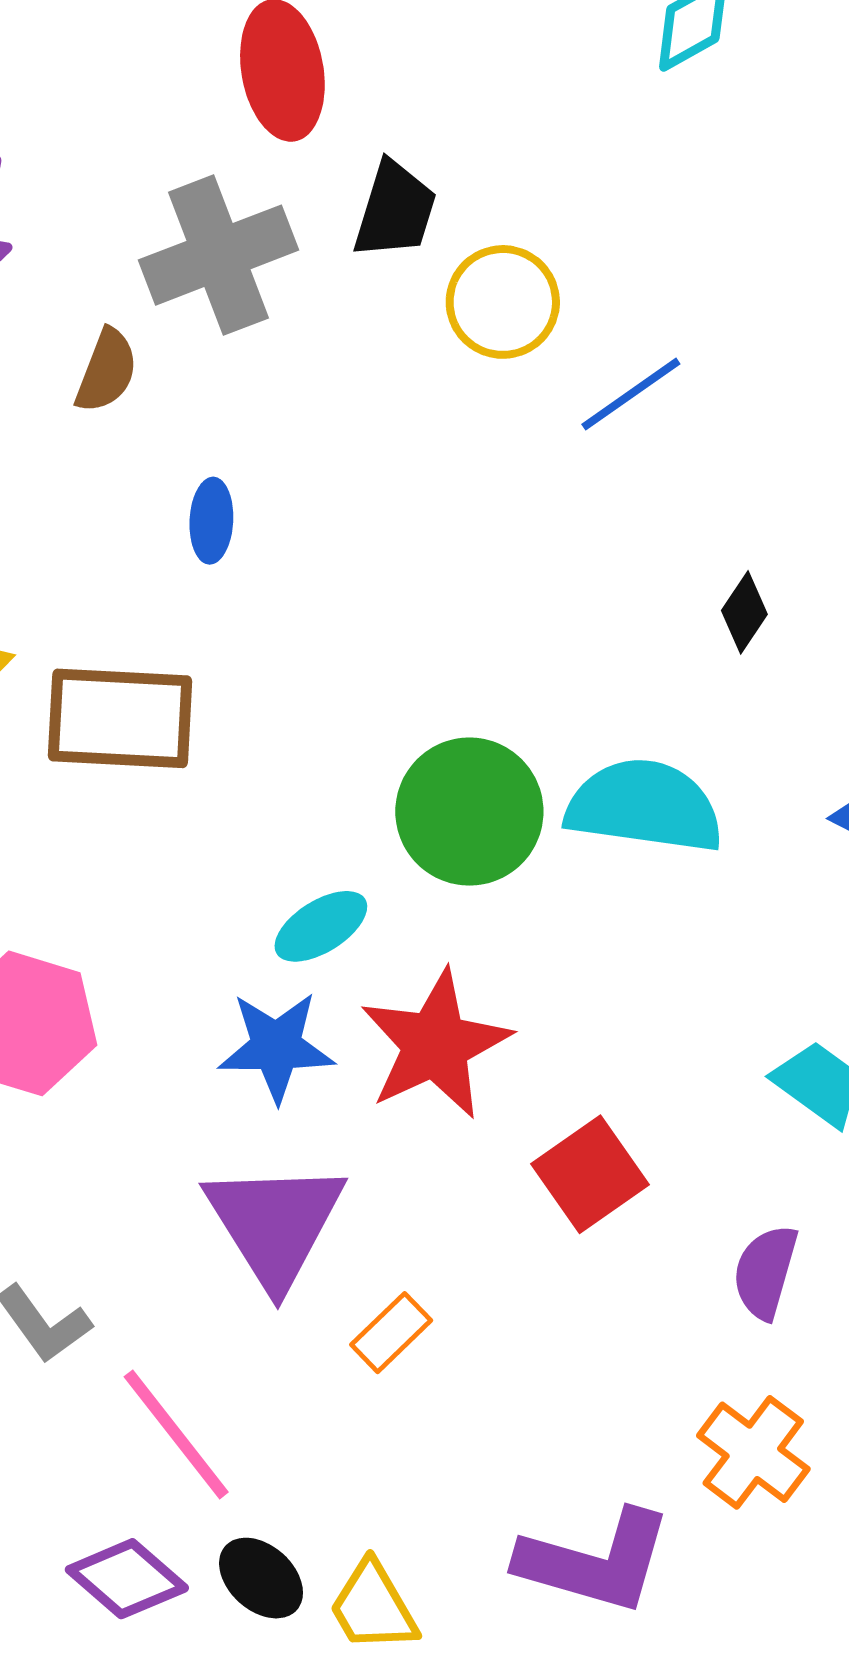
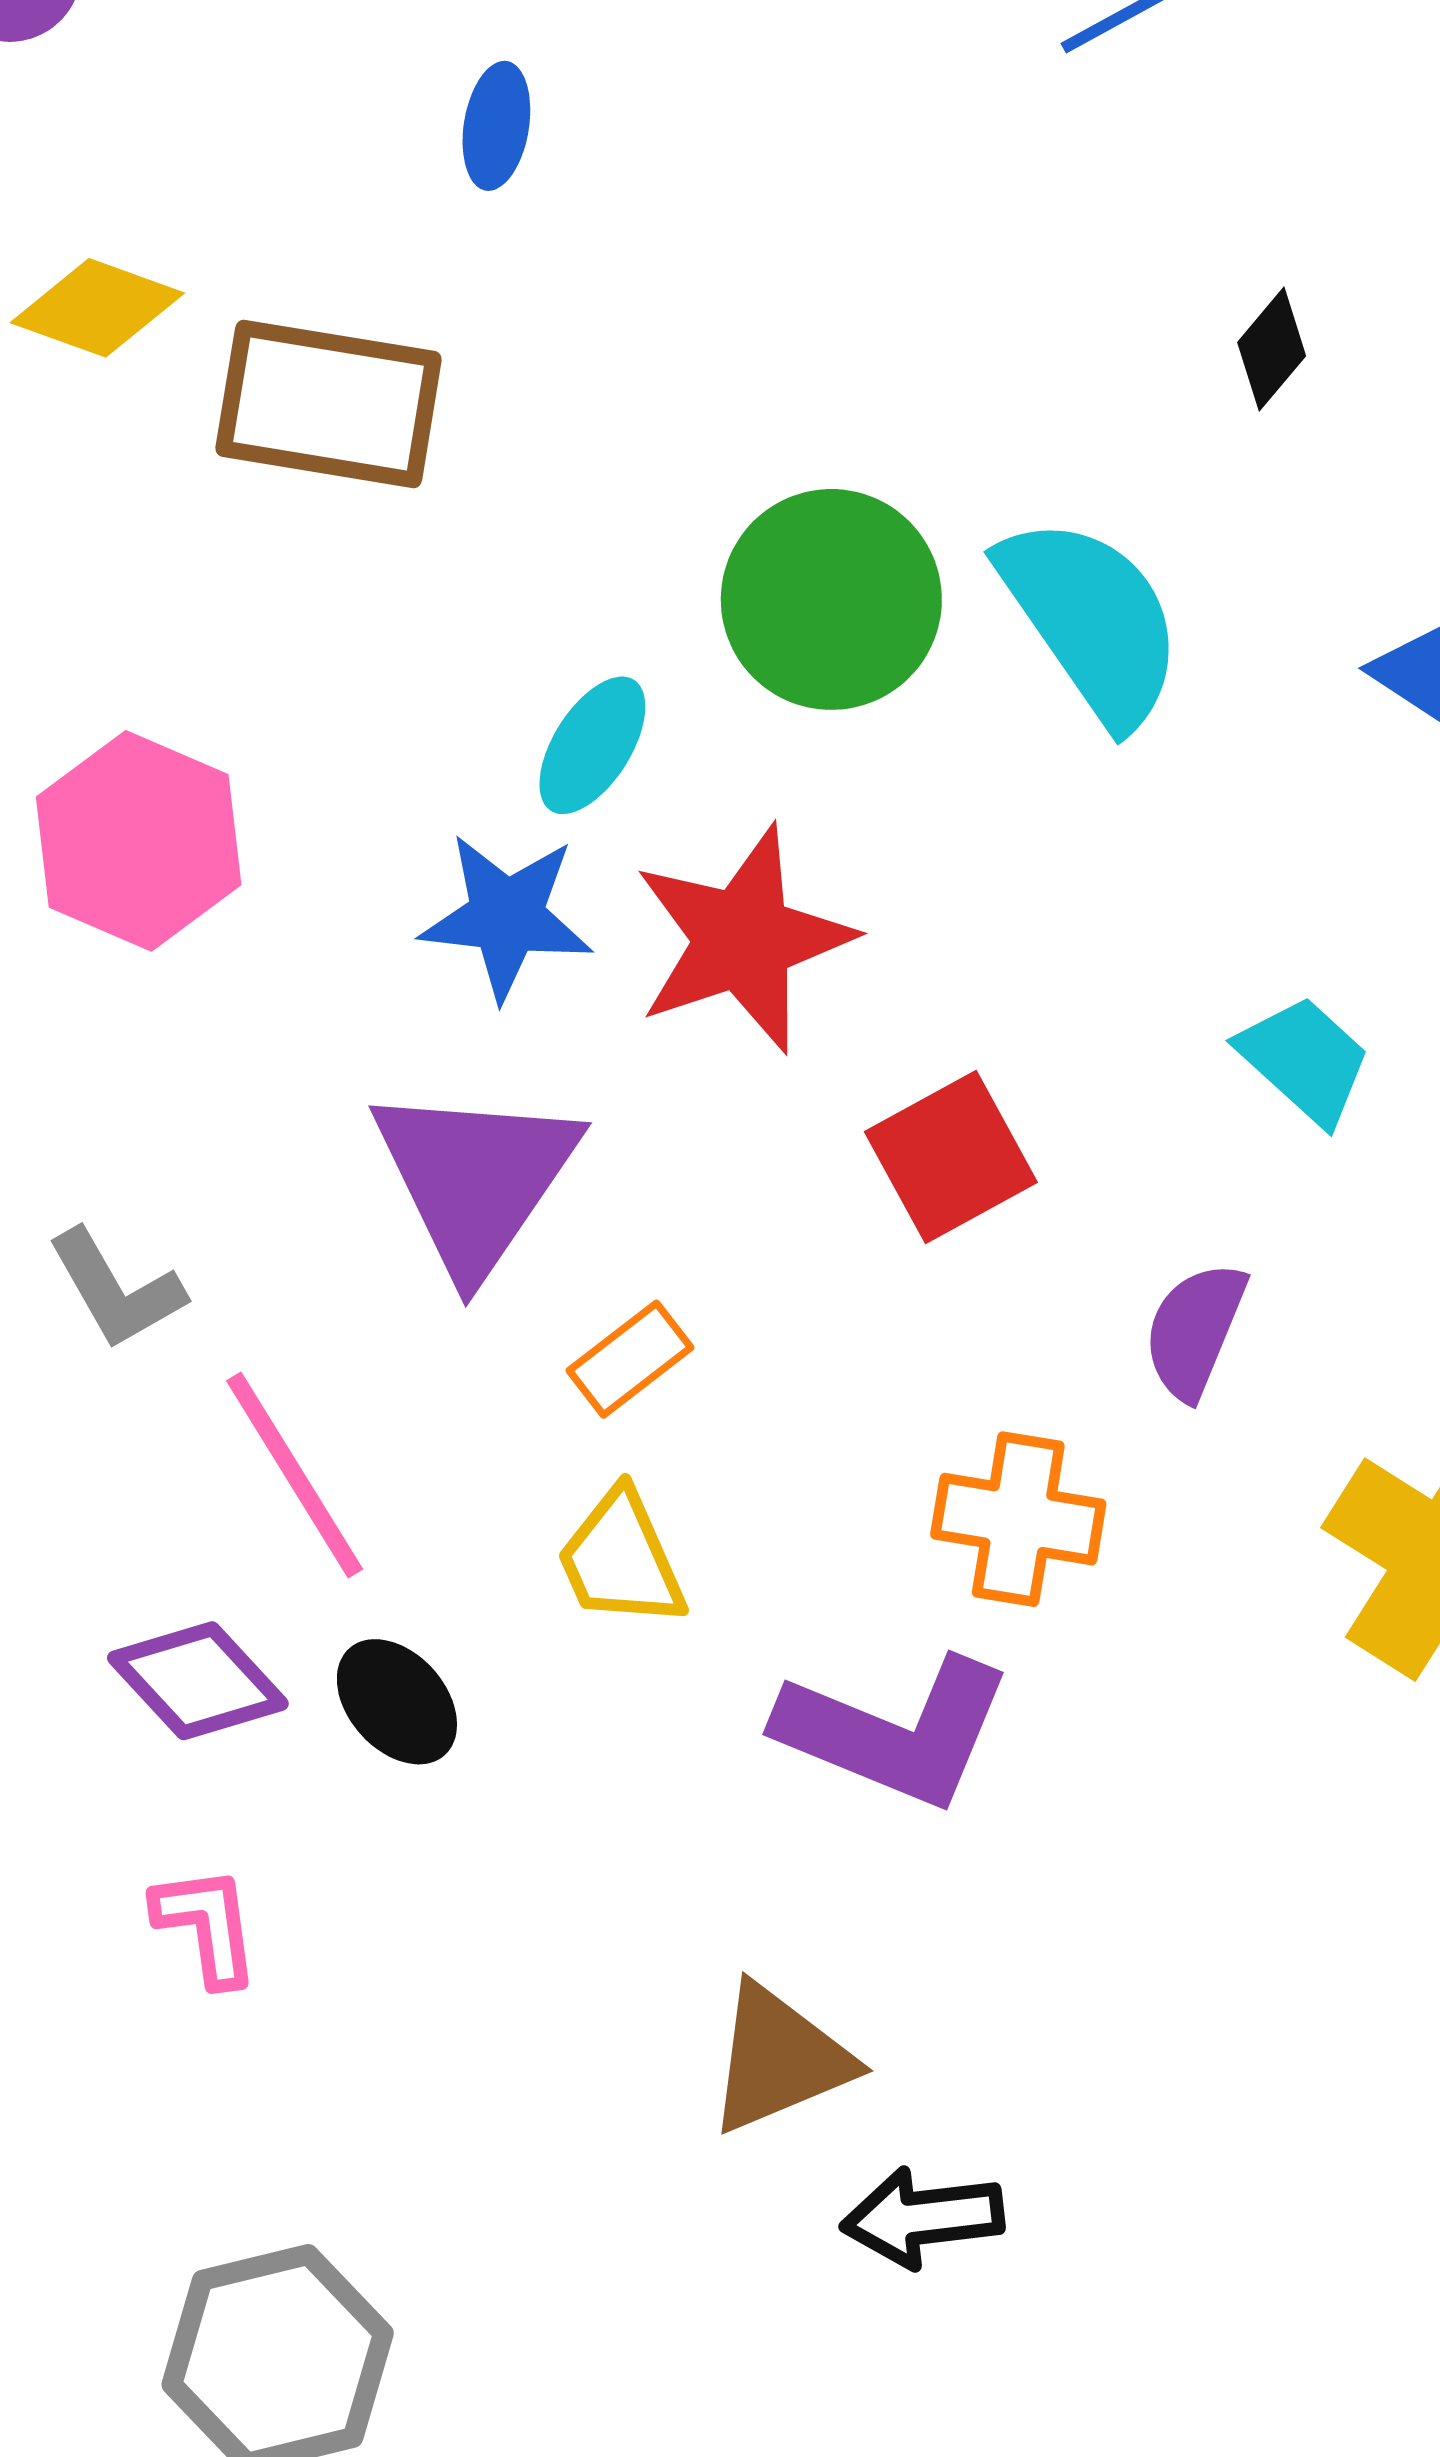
cyan semicircle: (644, 806) -> (1092, 620), turned 41
cyan ellipse: (321, 926) -> (592, 745), turned -32
orange cross: (753, 1452) -> (1018, 1519), moved, turned -34
yellow trapezoid: (373, 1607) -> (621, 1559), moved

